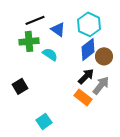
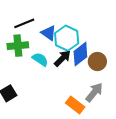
cyan hexagon: (89, 24) -> (67, 38), moved
black arrow: (86, 76) -> (62, 58), moved

